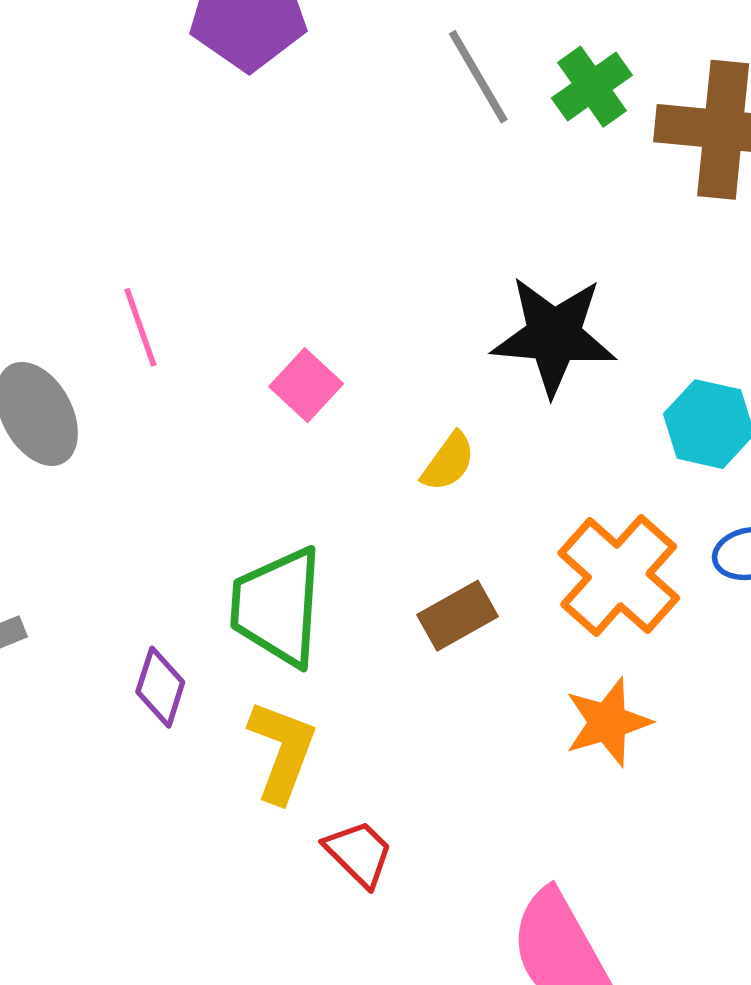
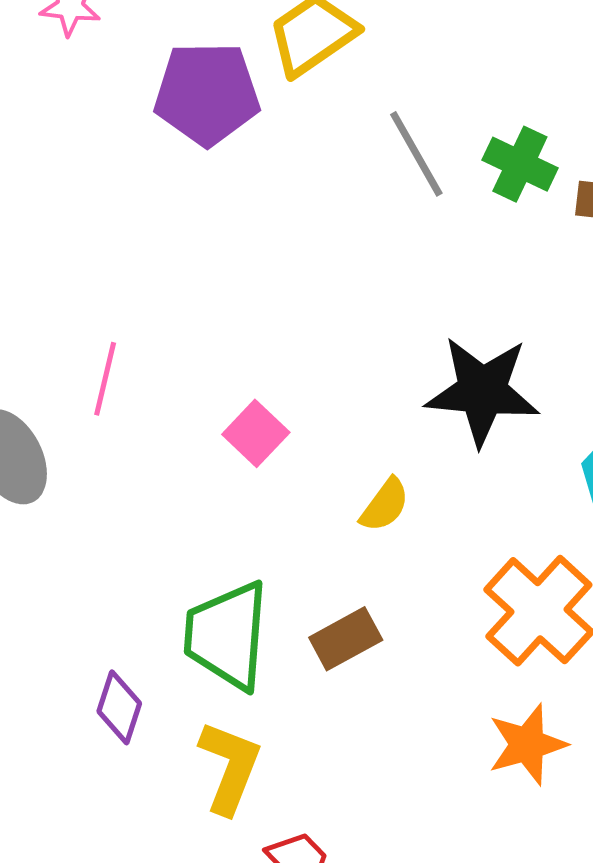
green cross: (592, 87) -> (520, 164), turned -30
pink line: (140, 327) -> (105, 379), turned 32
brown rectangle: (457, 616) -> (346, 639), moved

